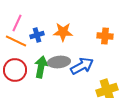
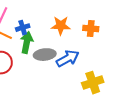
orange star: (63, 32) -> (61, 26), moved
green arrow: (41, 67) -> (27, 43), moved

